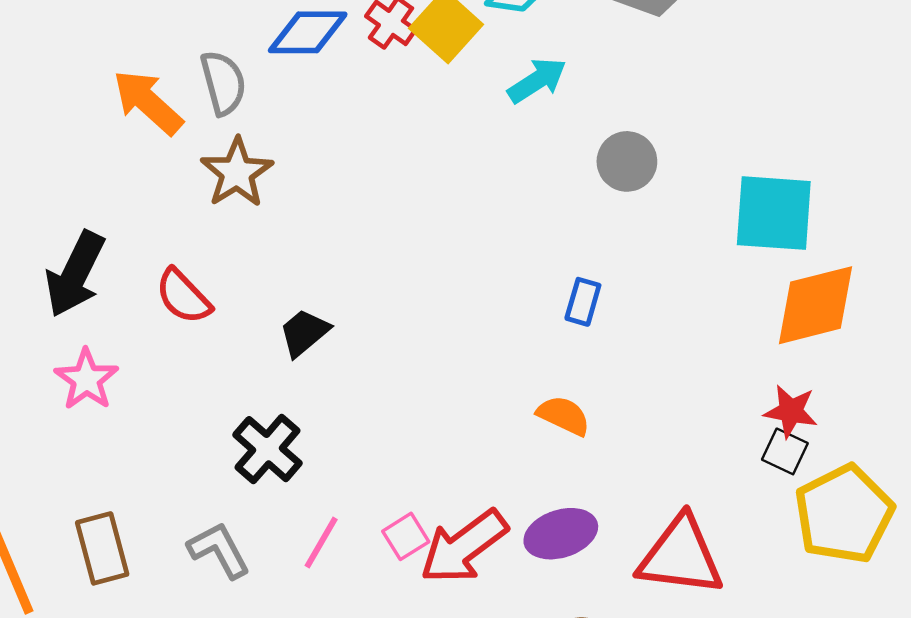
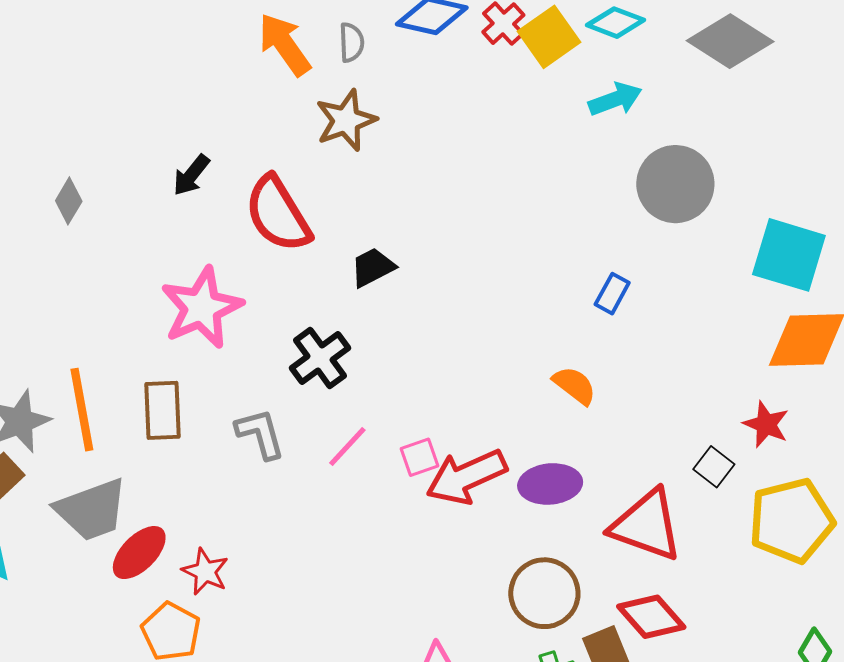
gray semicircle: (223, 83) -> (351, 42), size x0.7
gray circle: (627, 161) -> (675, 184), size x1.5
black arrow: (75, 274) -> (191, 175), size x0.6
red semicircle: (183, 296) -> (278, 214), size x1.5
pink star: (86, 379) -> (202, 308), moved, size x1.5
black square: (785, 451) -> (714, 467), moved

